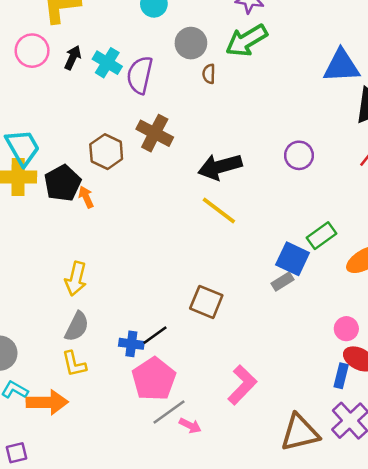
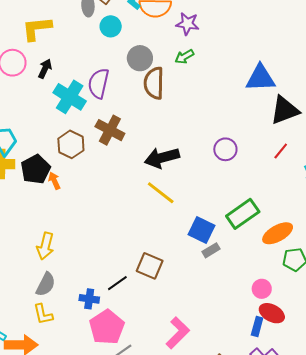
green arrow: (246, 40) -> (184, 57), size x0.6
cyan cross: (107, 63) -> (70, 97), moved, size x1.4
brown semicircle: (209, 74) -> (154, 83), size x2.0
green rectangle: (321, 236) -> (243, 214), size x1.4
blue square: (293, 259) -> (201, 230), moved
black line: (155, 335) -> (117, 283), moved

